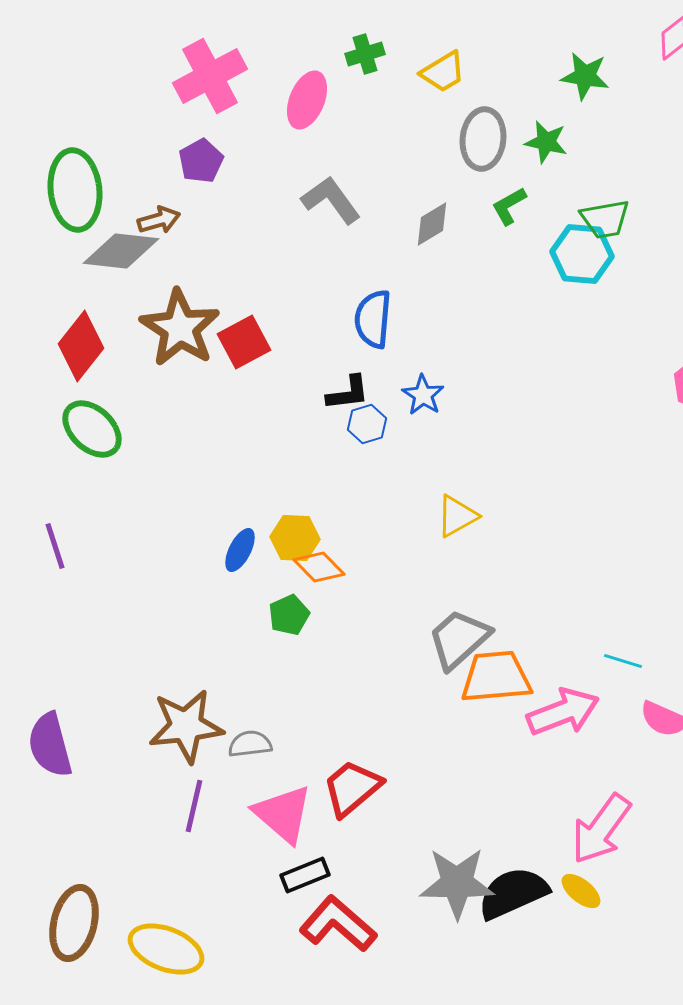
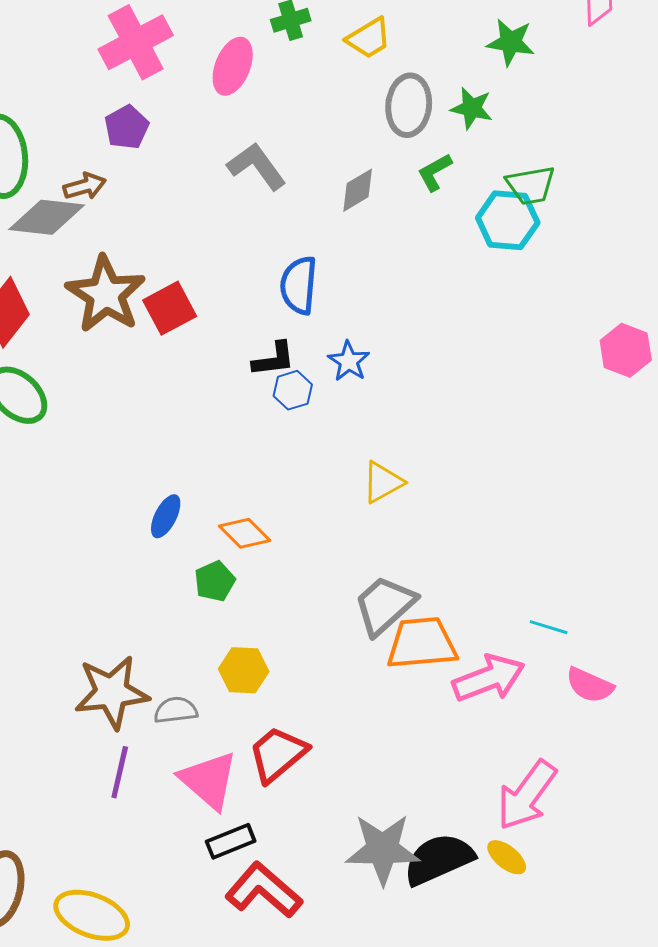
yellow hexagon: (295, 538) -> (244, 670), moved

